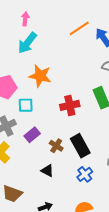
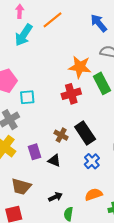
orange line: (79, 28) -> (53, 20), moved
orange star: (40, 76) -> (80, 67), moved
purple rectangle: (32, 135) -> (34, 152), moved, turned -63

